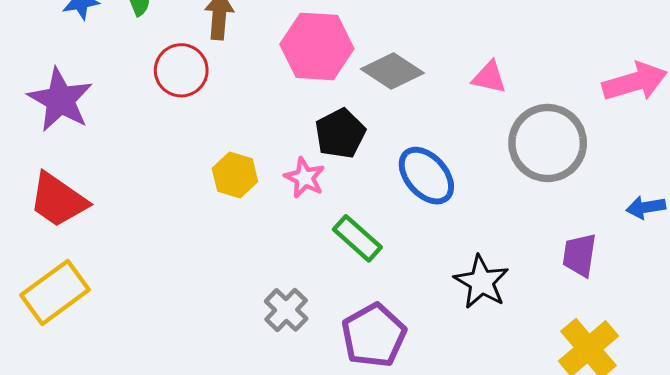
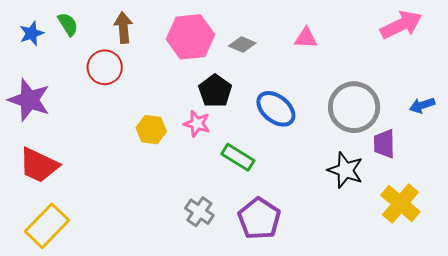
gray diamond: (392, 71) -> (242, 44), size x0.7
gray circle: (548, 143) -> (354, 107), moved
black star: (481, 282) -> (345, 170), moved

